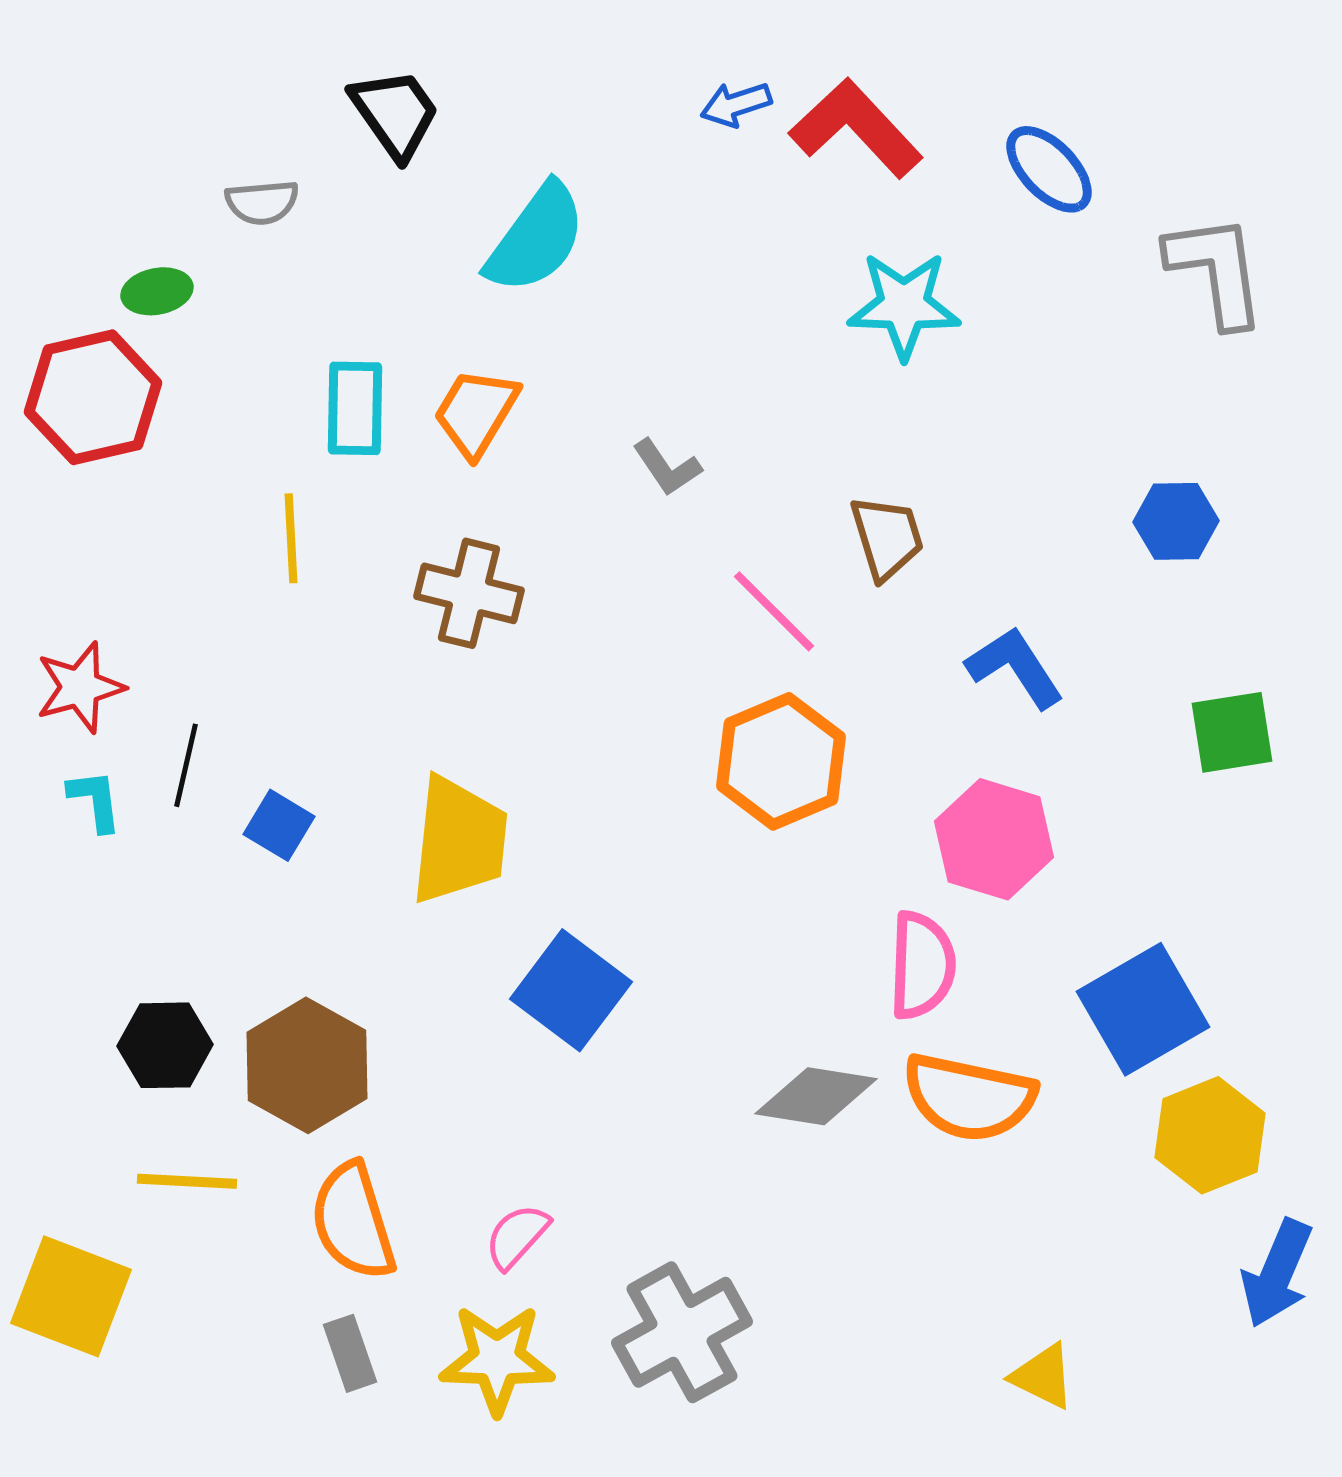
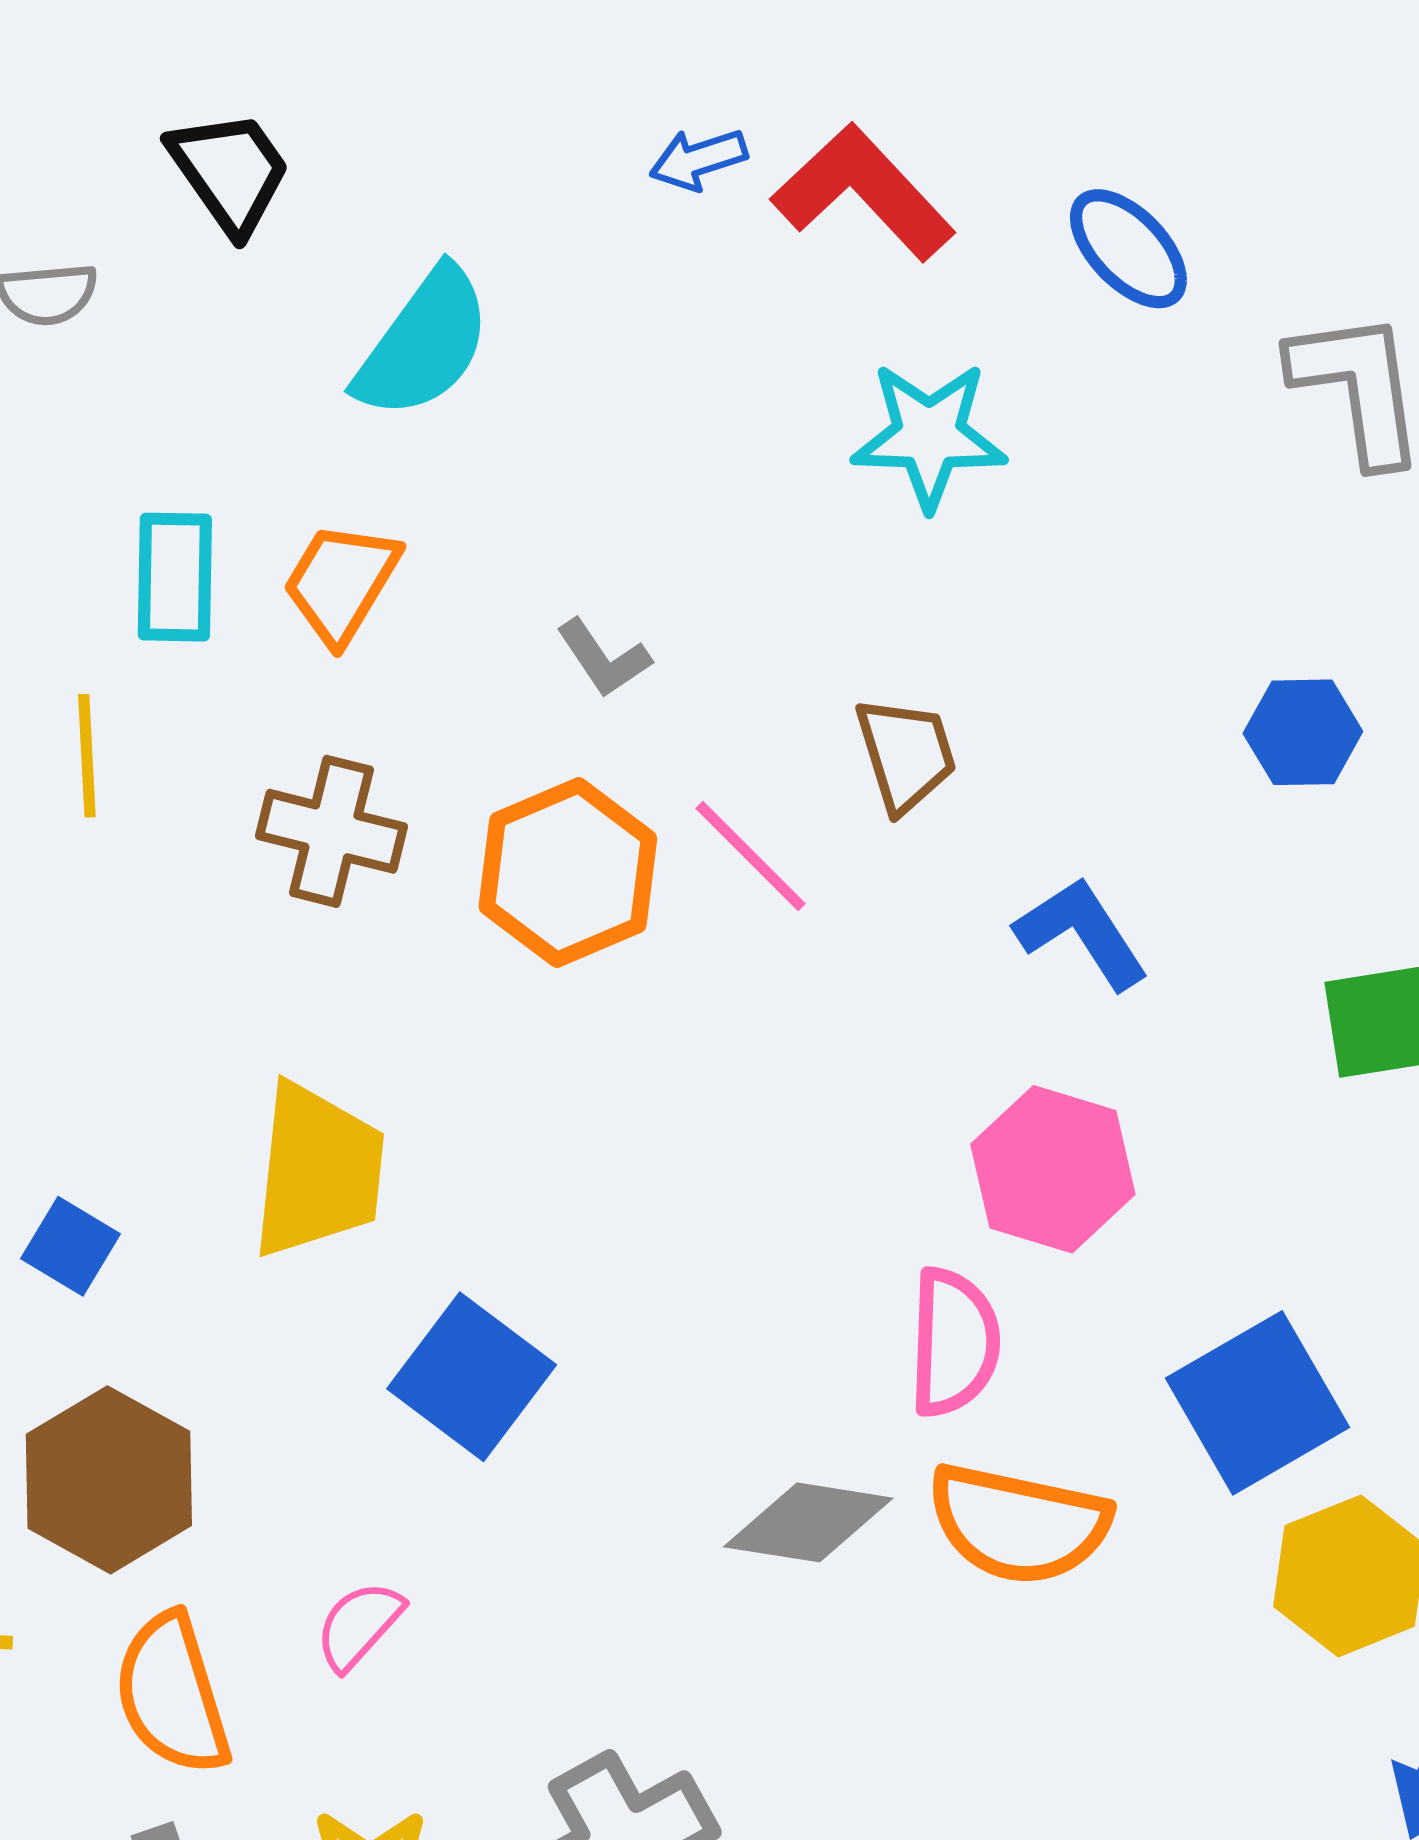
orange hexagon: (781, 761) -> (568, 872), moved
blue square: (279, 825) -> (70, 1246), moved
pink semicircle: (517, 1236) -> (359, 1625), moved

